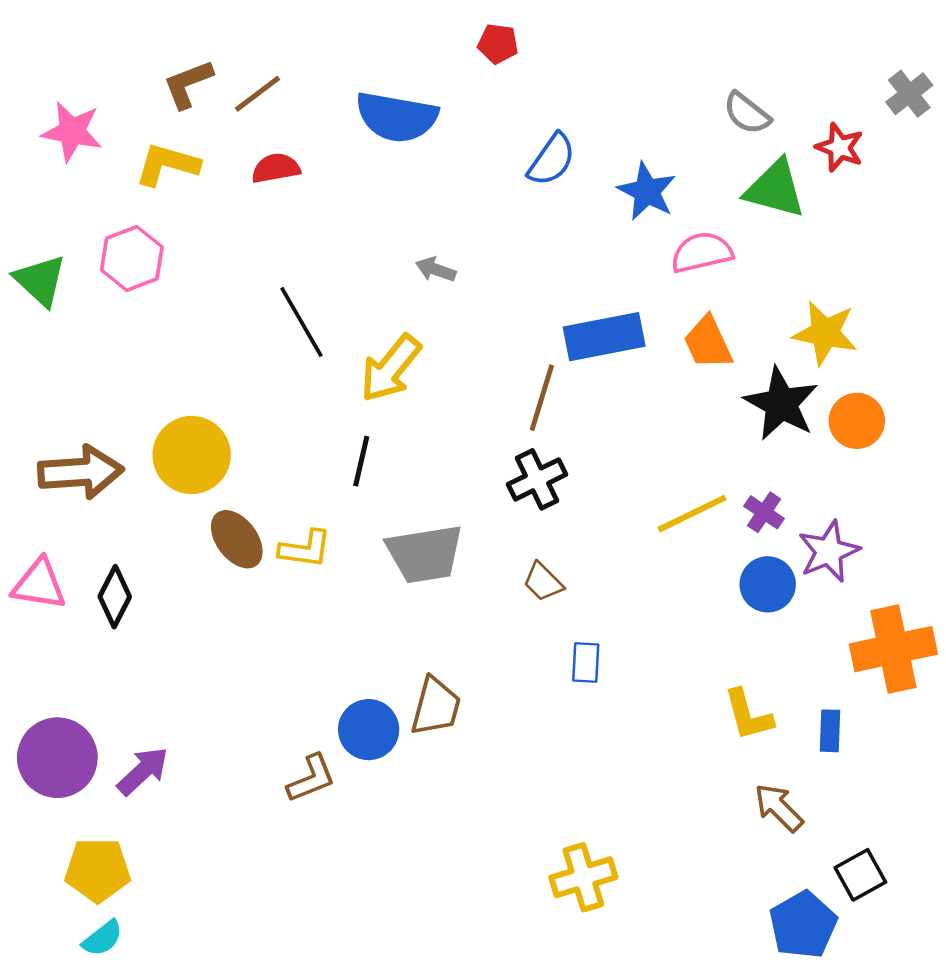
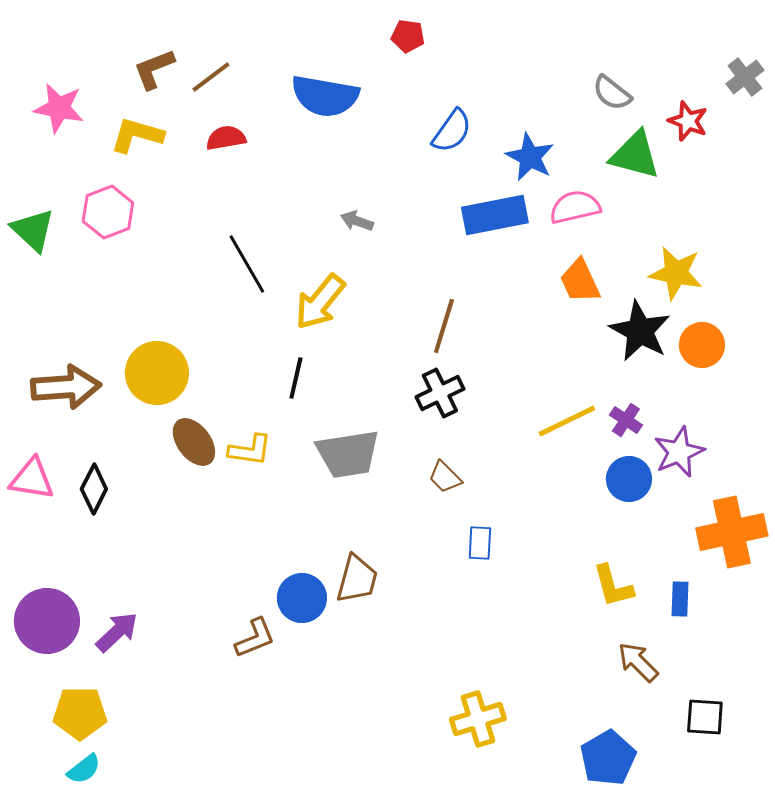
blue rectangle: (604, 337) -> (495, 215), moved
black square: (860, 875) -> (705, 717), turned 33
blue pentagon: (803, 925) -> (608, 758), moved

